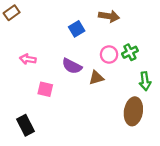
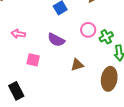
green cross: (130, 52) -> (106, 37), moved
brown triangle: (96, 78) -> (77, 65), moved

